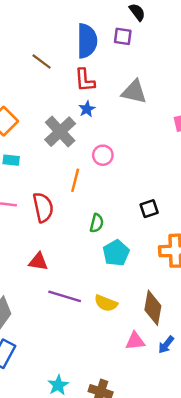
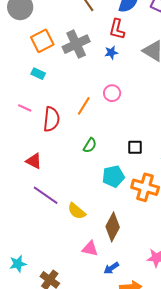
gray cross: (60, 132) -> (76, 44), moved
cyan pentagon: (116, 253) -> (113, 176), moved
blue arrow: (166, 345) -> (111, 268), moved

